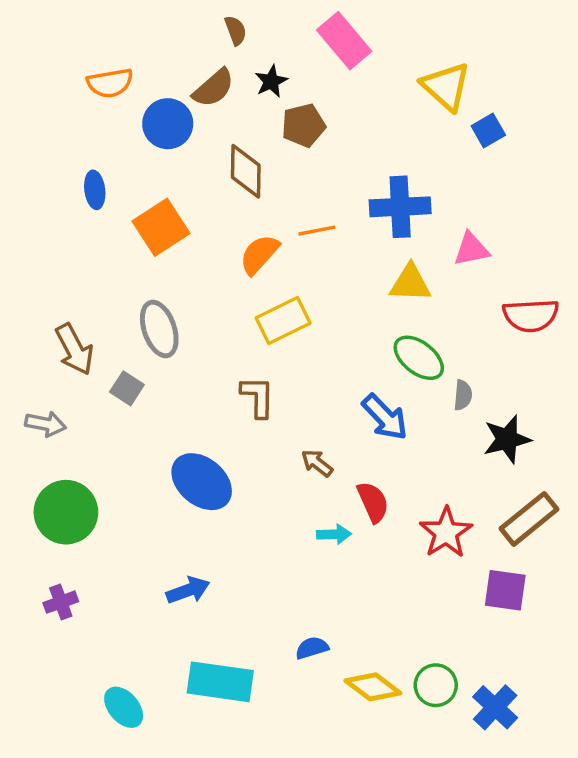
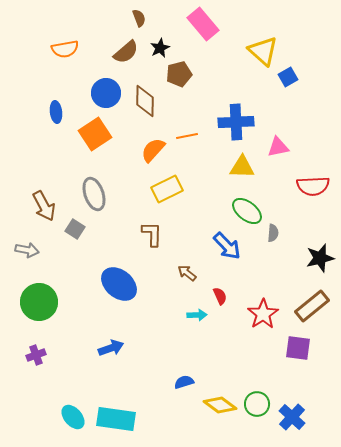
blue circle: (168, 124) -> (106, 93), moved
black star: (507, 439) -> (320, 258), moved
red semicircle: (373, 502) -> (220, 296), size x0.7
cyan rectangle: (220, 682) -> (116, 419), moved

